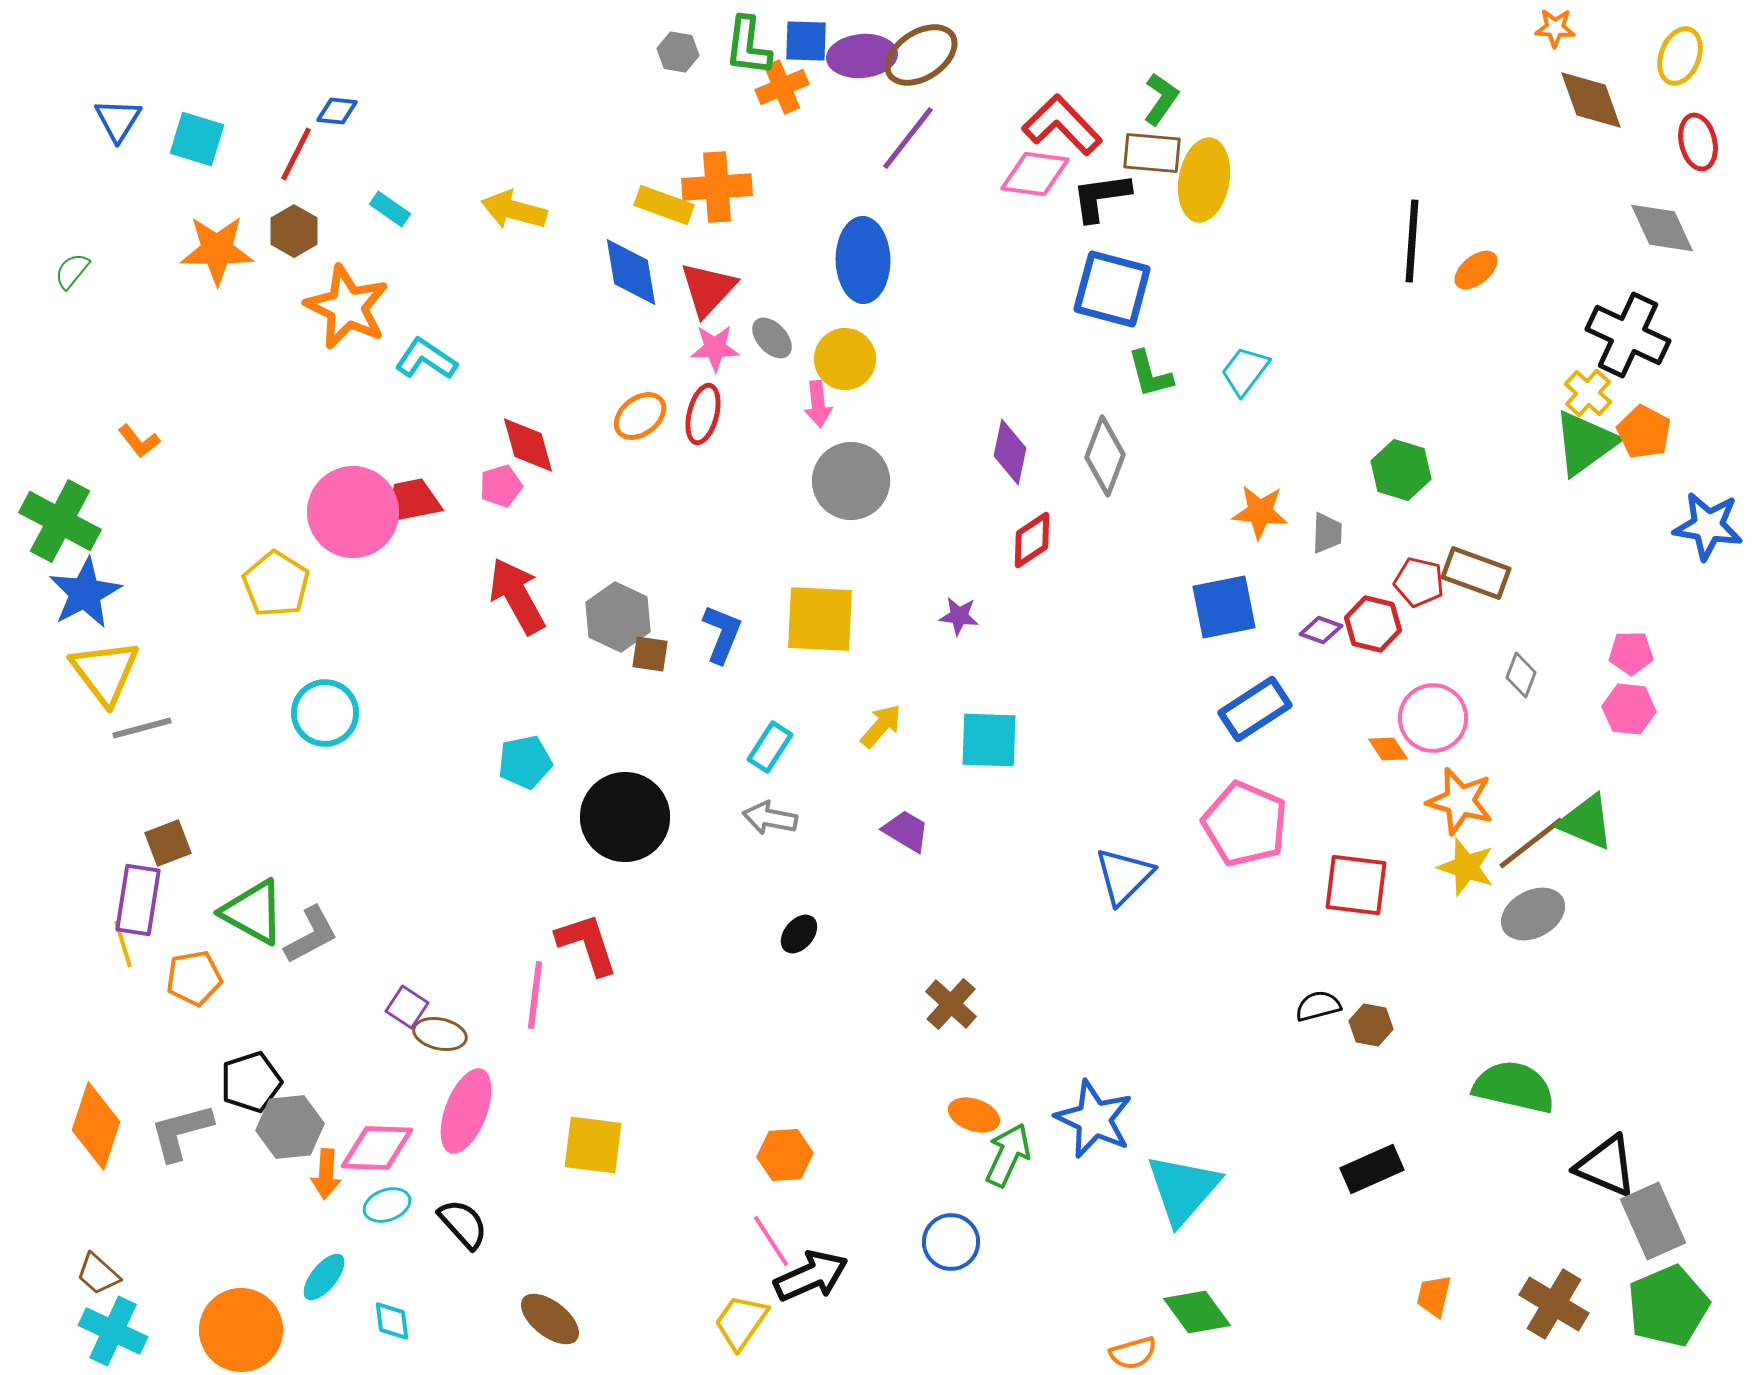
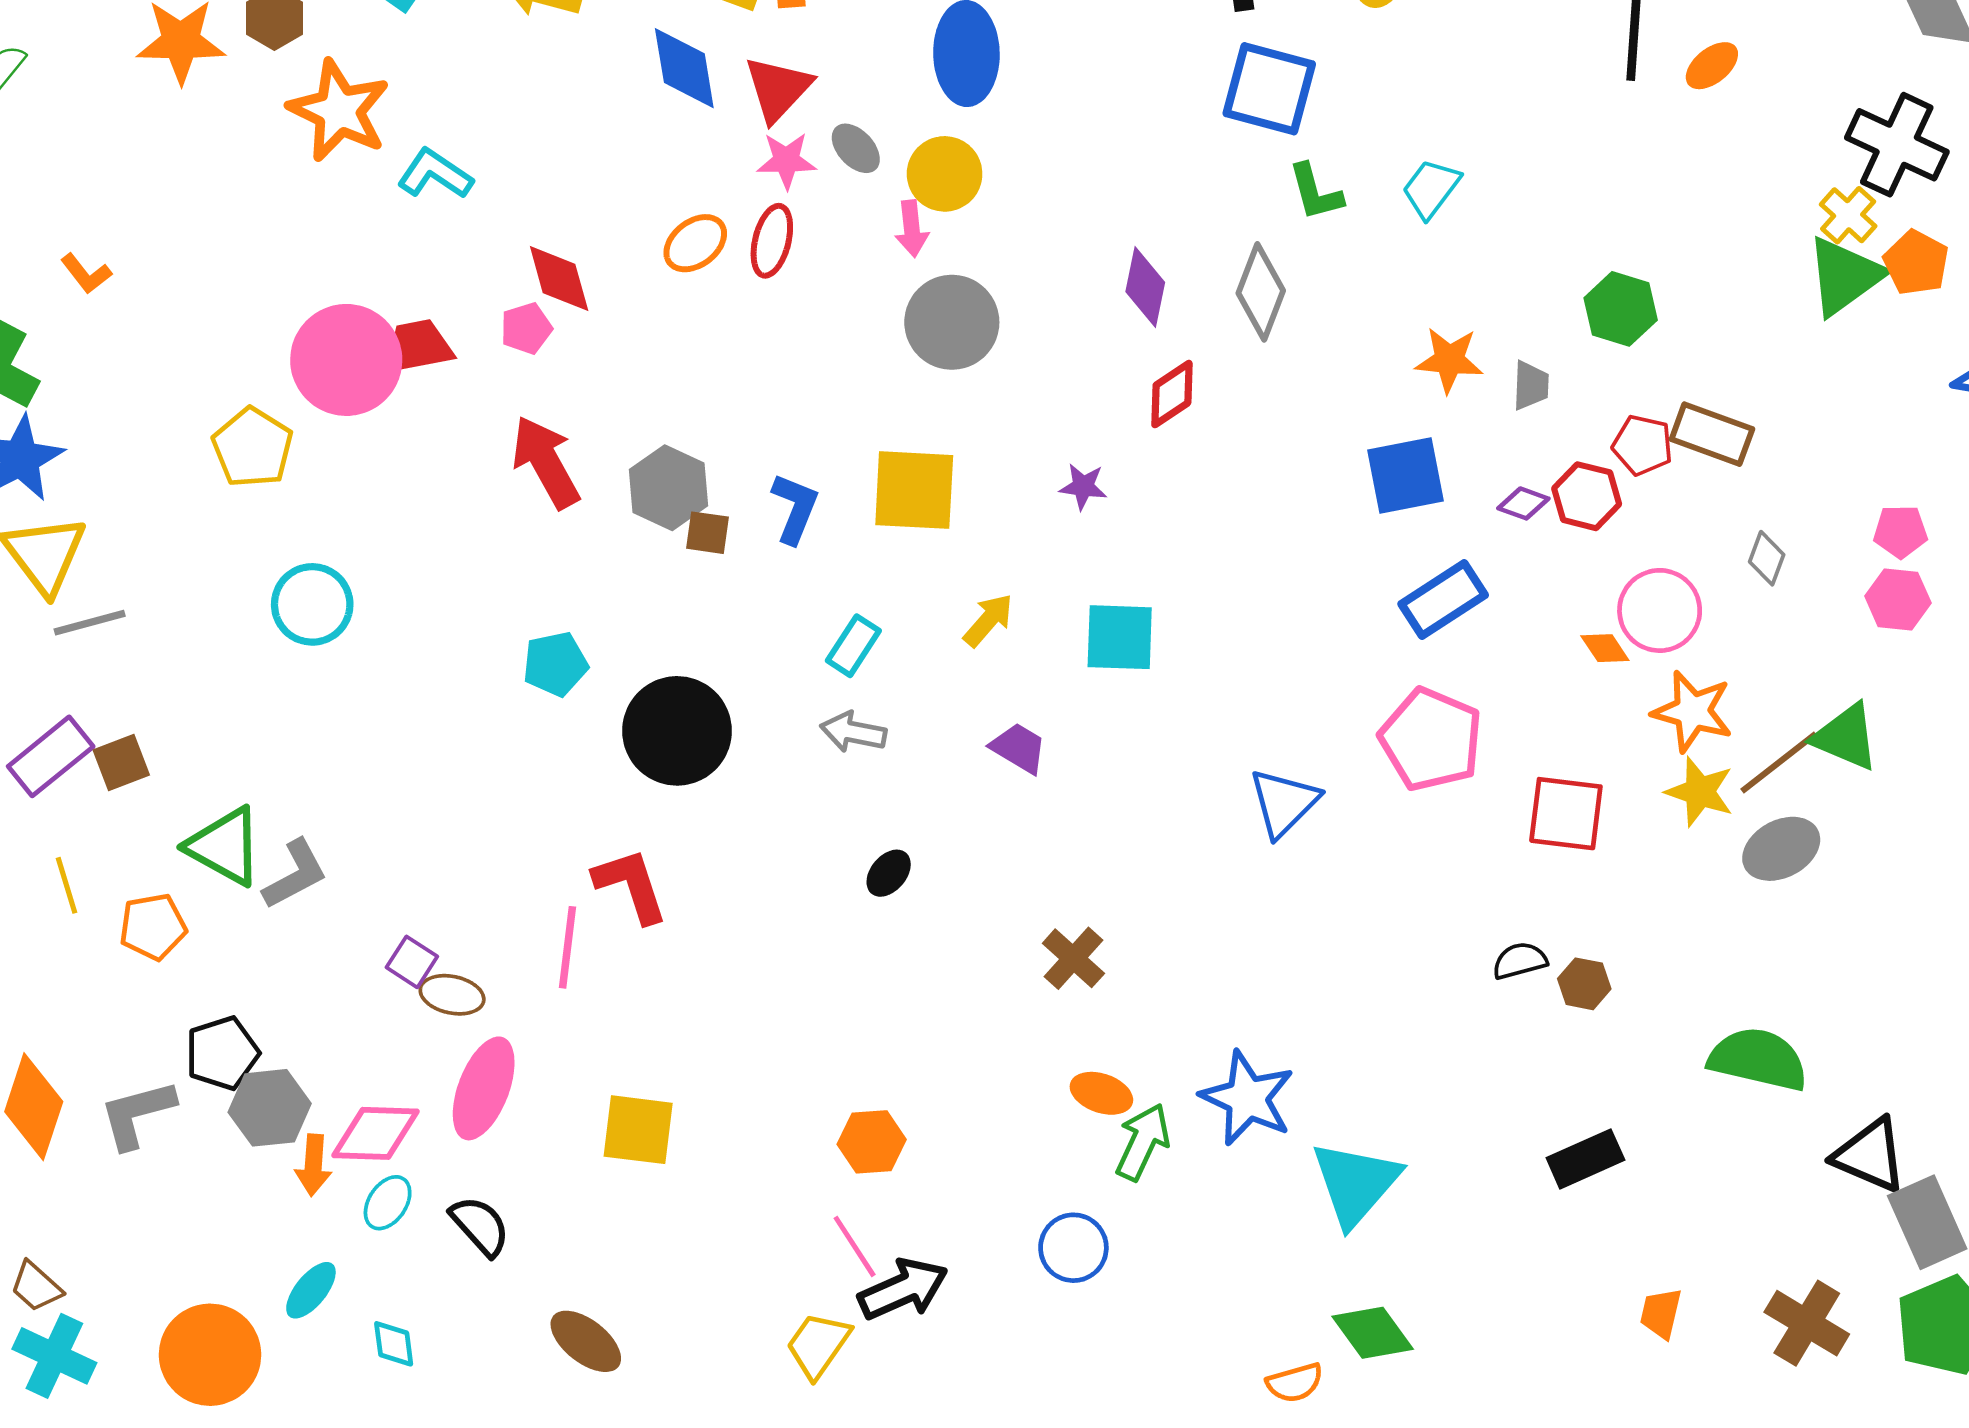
purple rectangle: (138, 900) -> (51, 756), moved, turned 42
cyan ellipse: (387, 1205) -> (388, 1203), turned -36

